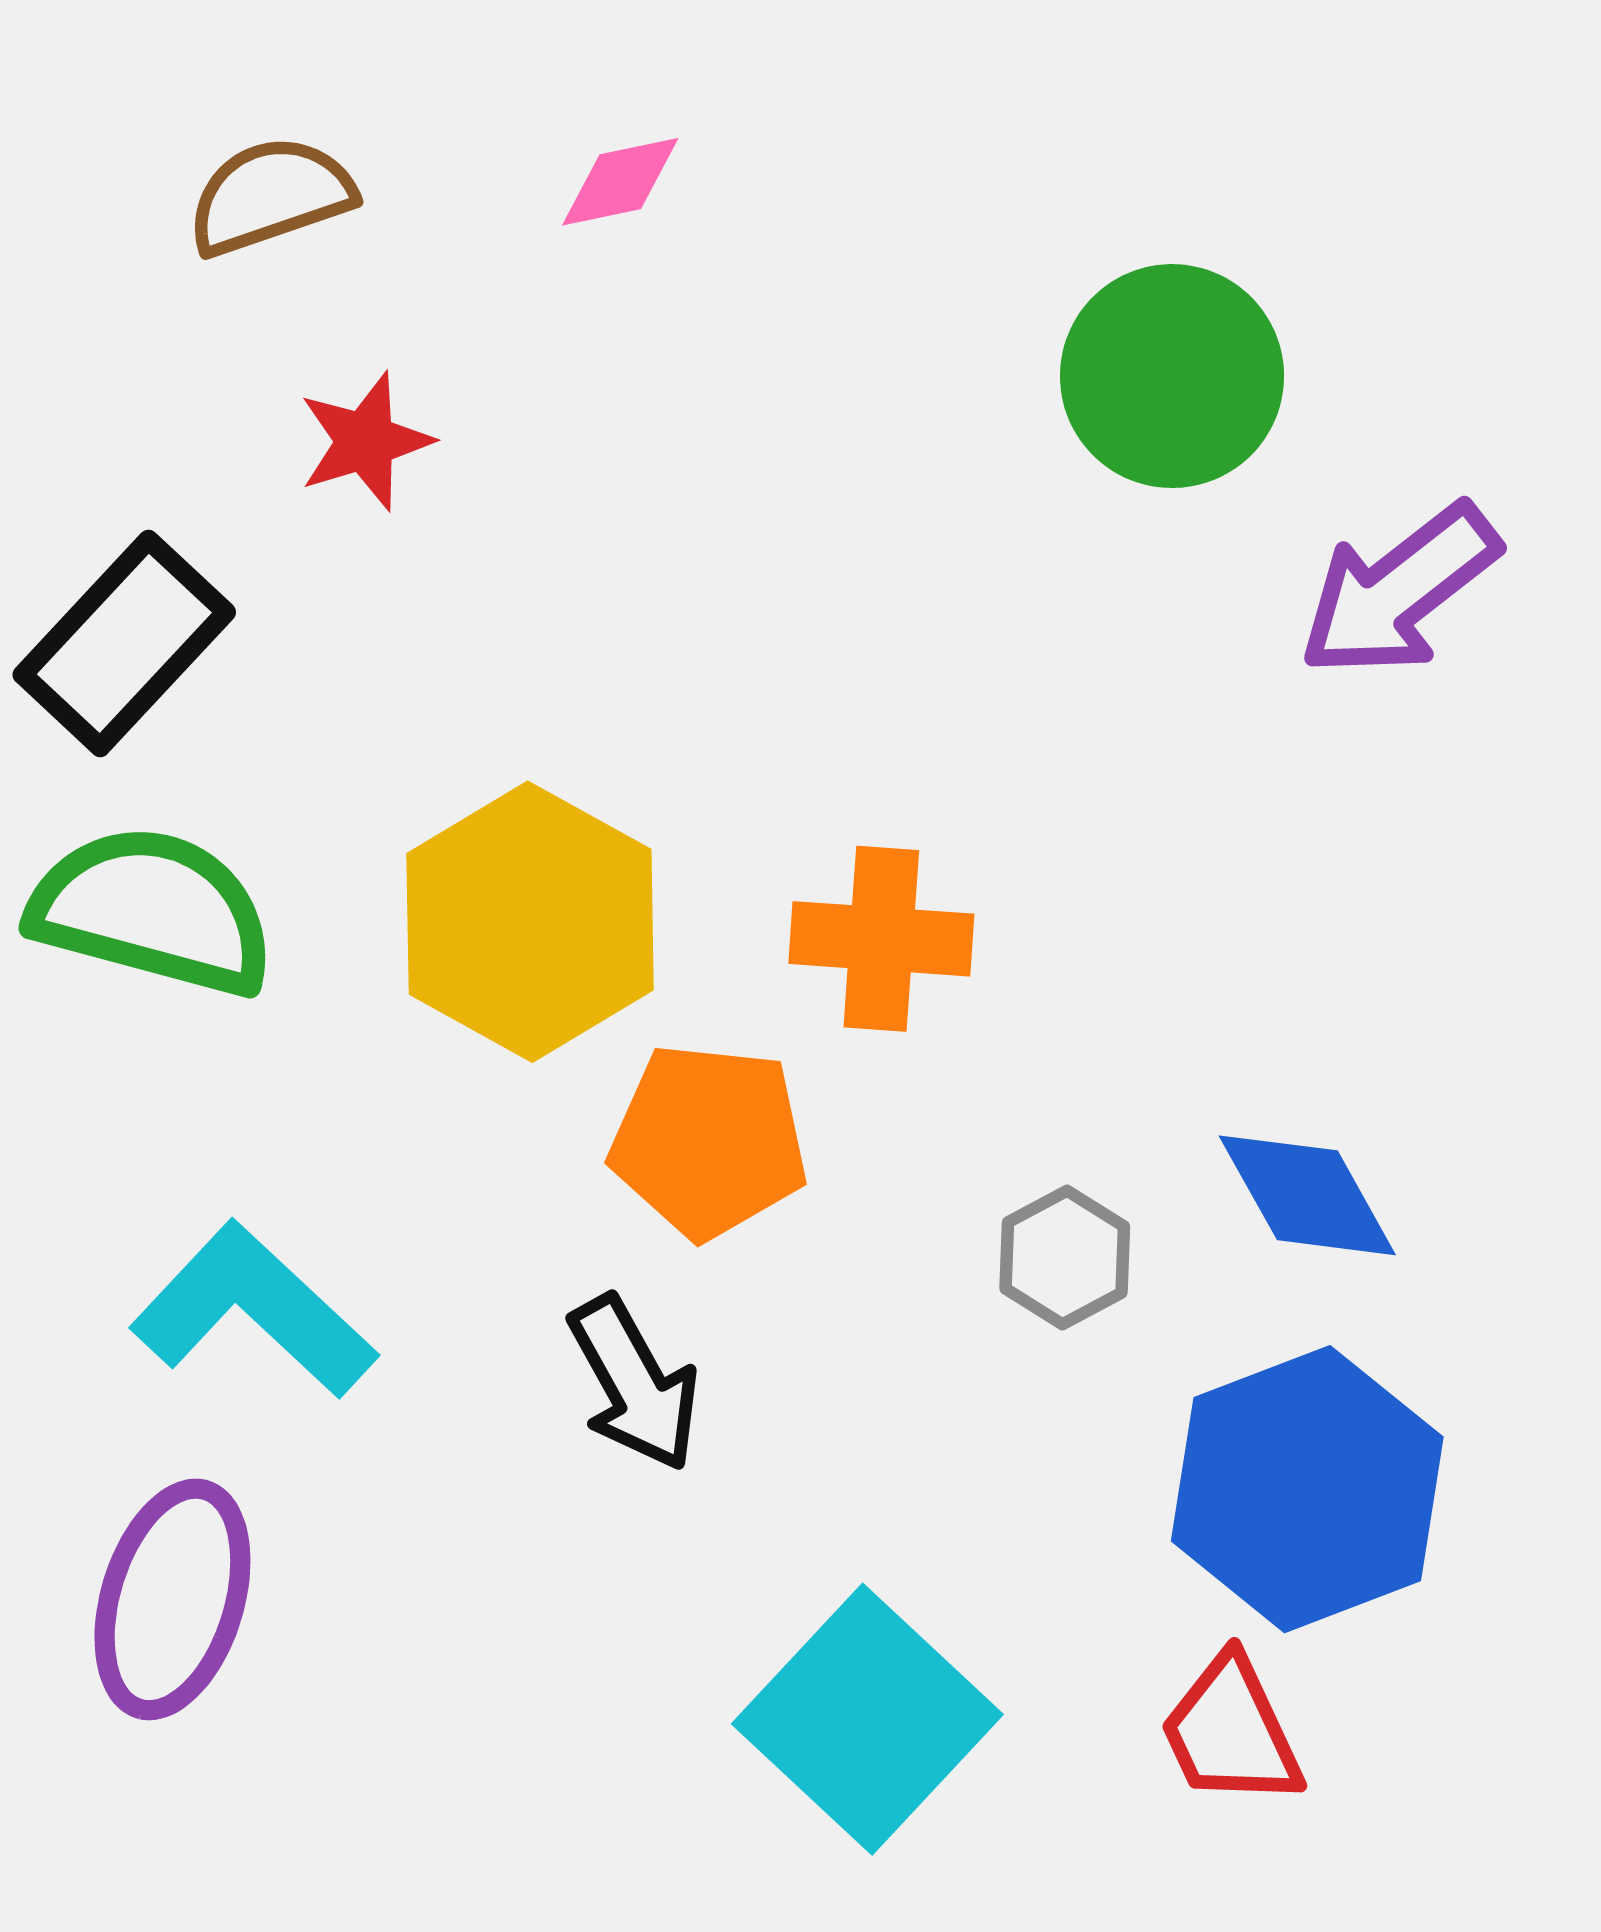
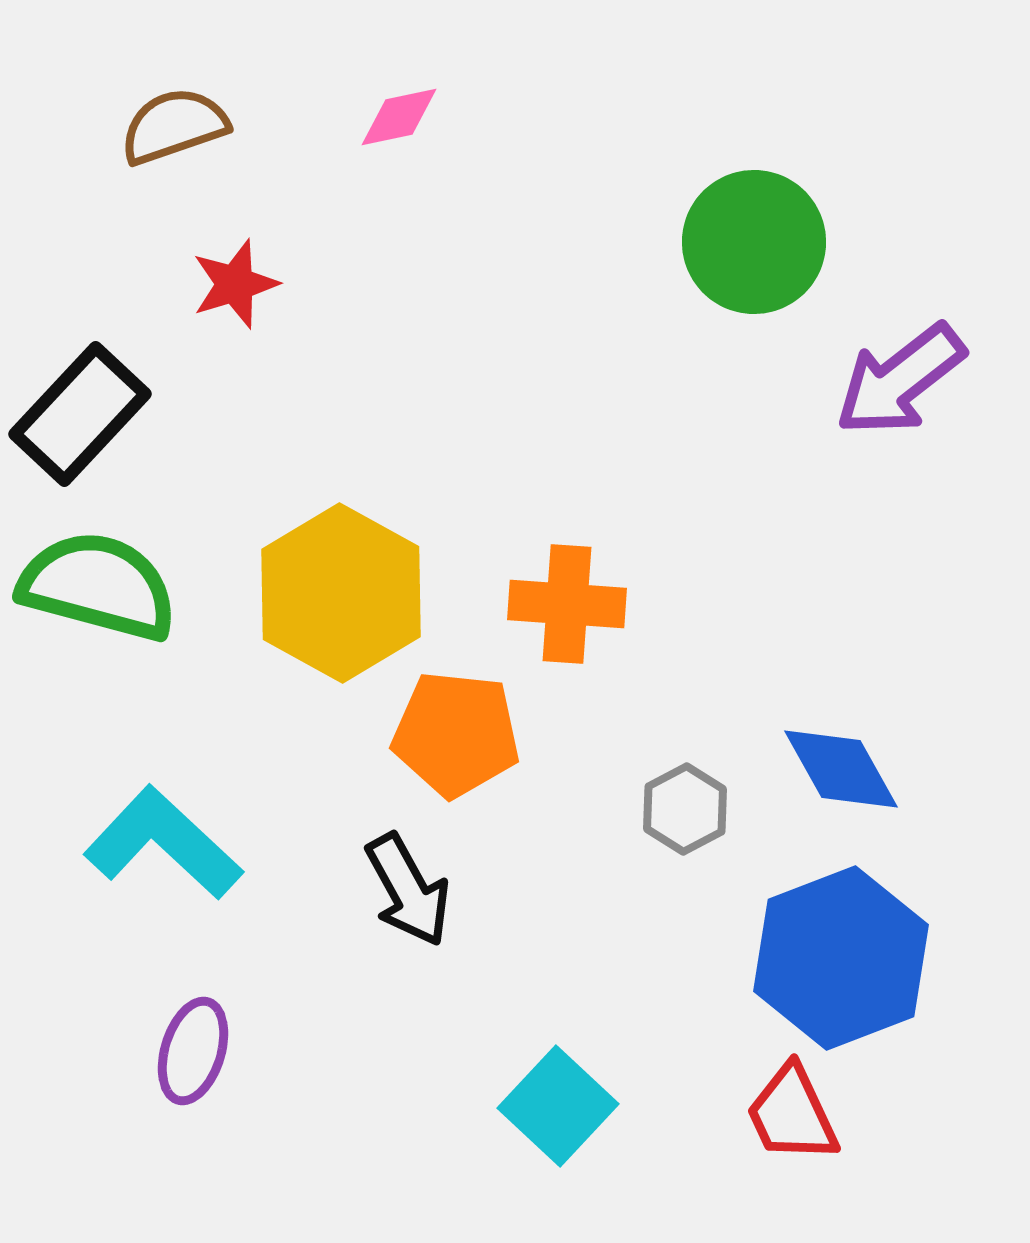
purple ellipse: (172, 1599) -> (193, 1051), moved, size x0.7
cyan square: (867, 1719) -> (558, 1106), size x0.7

